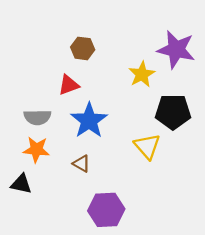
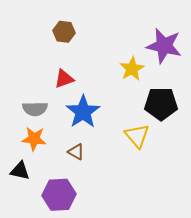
brown hexagon: (83, 48) -> (64, 32), moved
purple hexagon: (106, 210) -> (59, 195), moved

